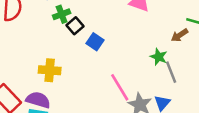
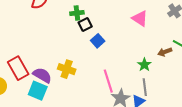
yellow cross: (50, 70) -> (67, 69), moved
gray line: (171, 72) -> (145, 87), moved

